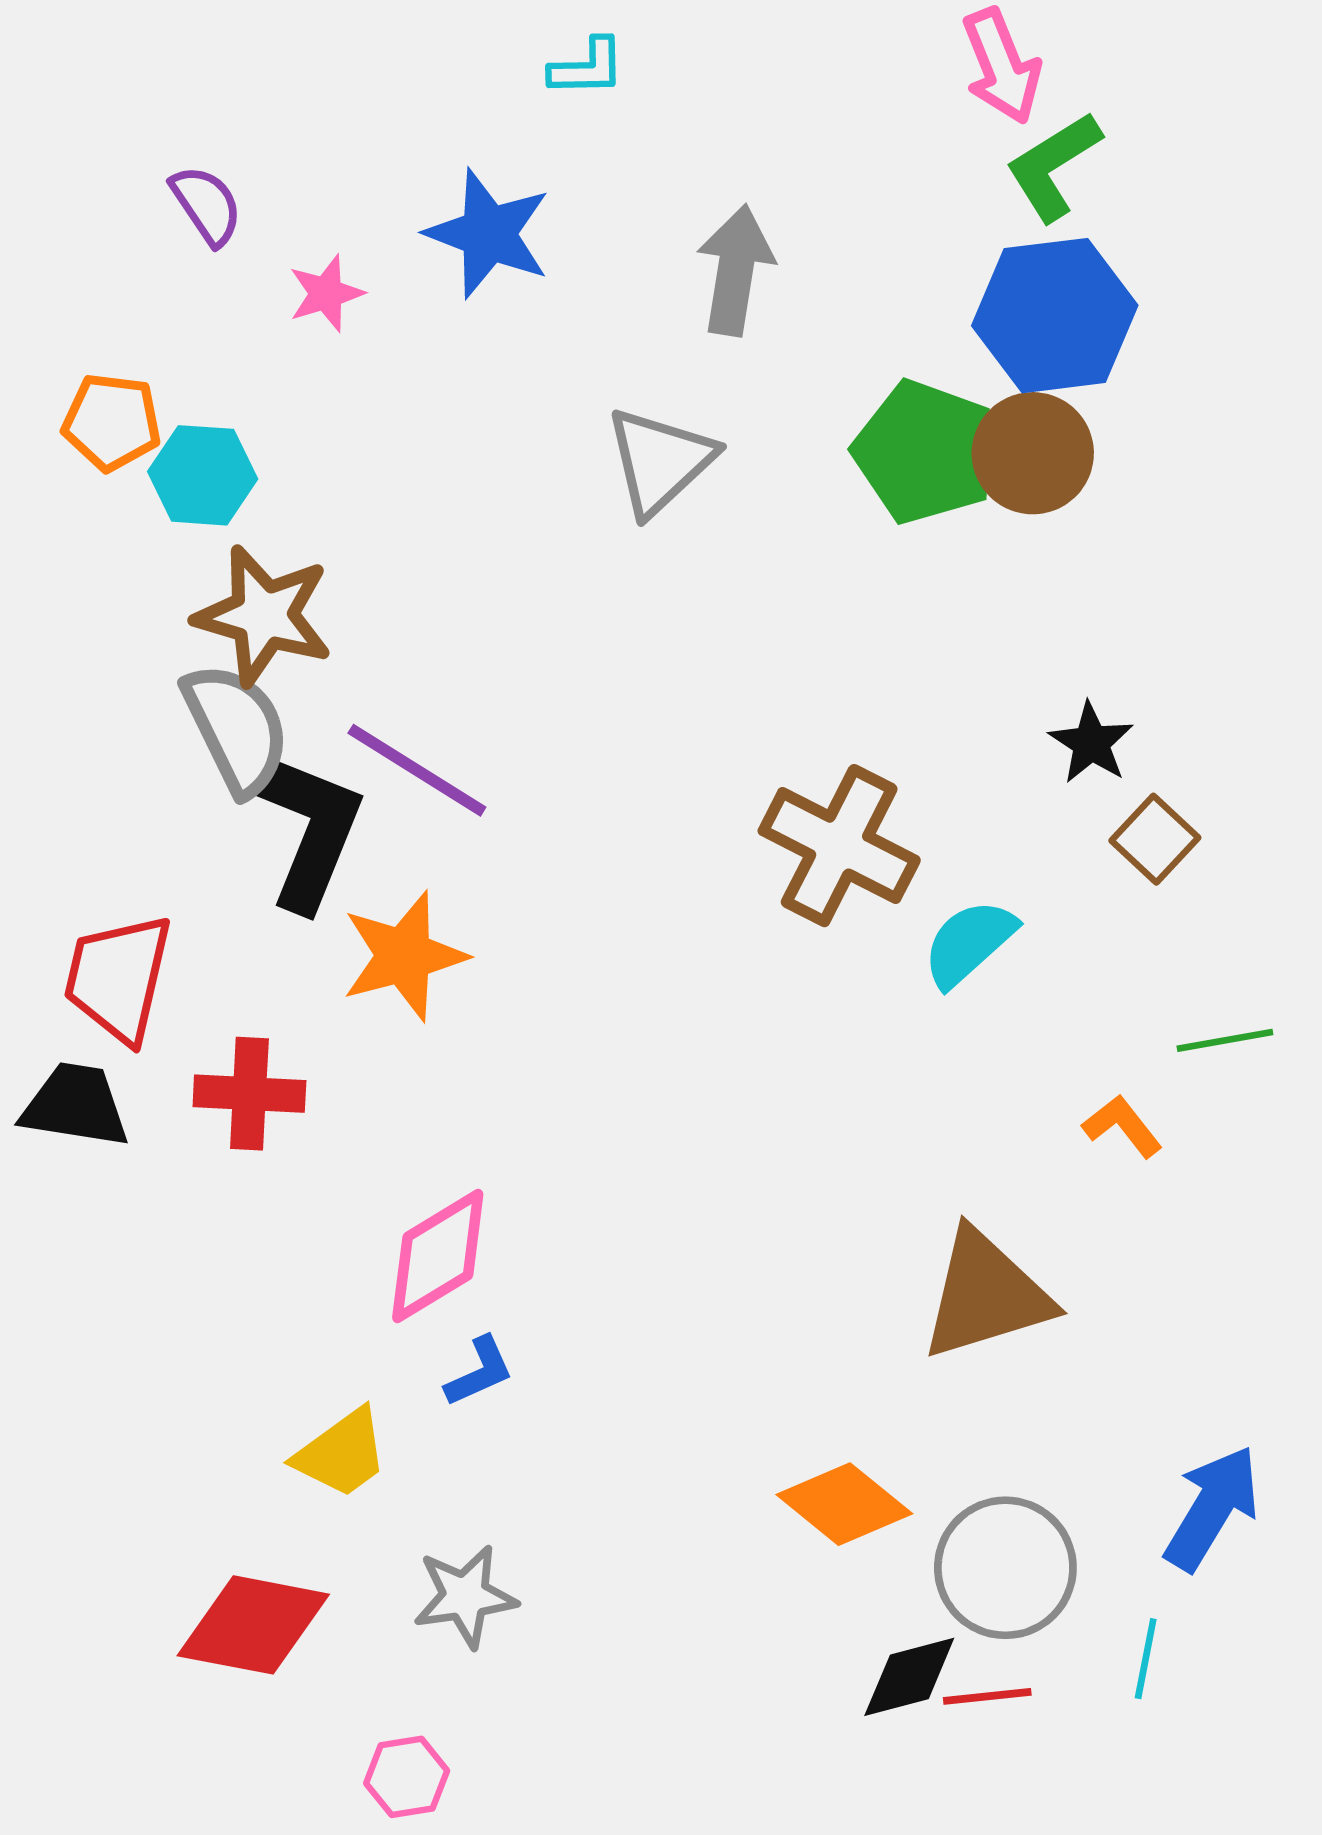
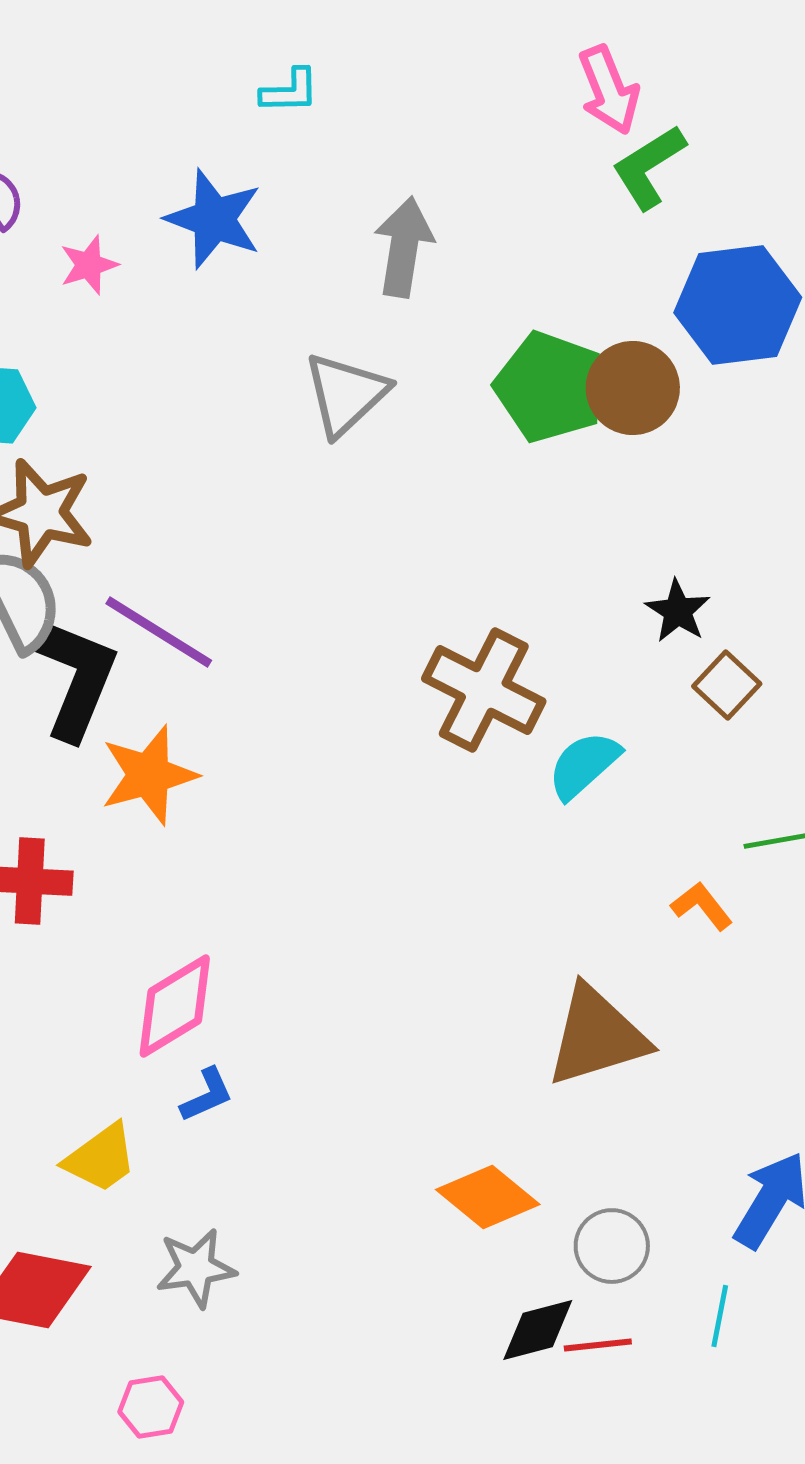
blue hexagon: (1055, 316) -> (738, 305), moved
gray circle: (1005, 1568) -> (612, 1246), size x0.7

